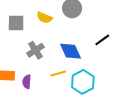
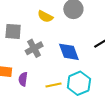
gray square: (16, 23) -> (13, 31), moved
yellow line: (58, 73) -> (53, 85), moved

